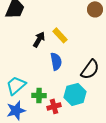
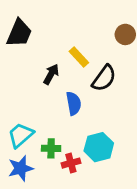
yellow rectangle: (60, 35) -> (79, 57), moved
black semicircle: (90, 69) -> (104, 78), moved

